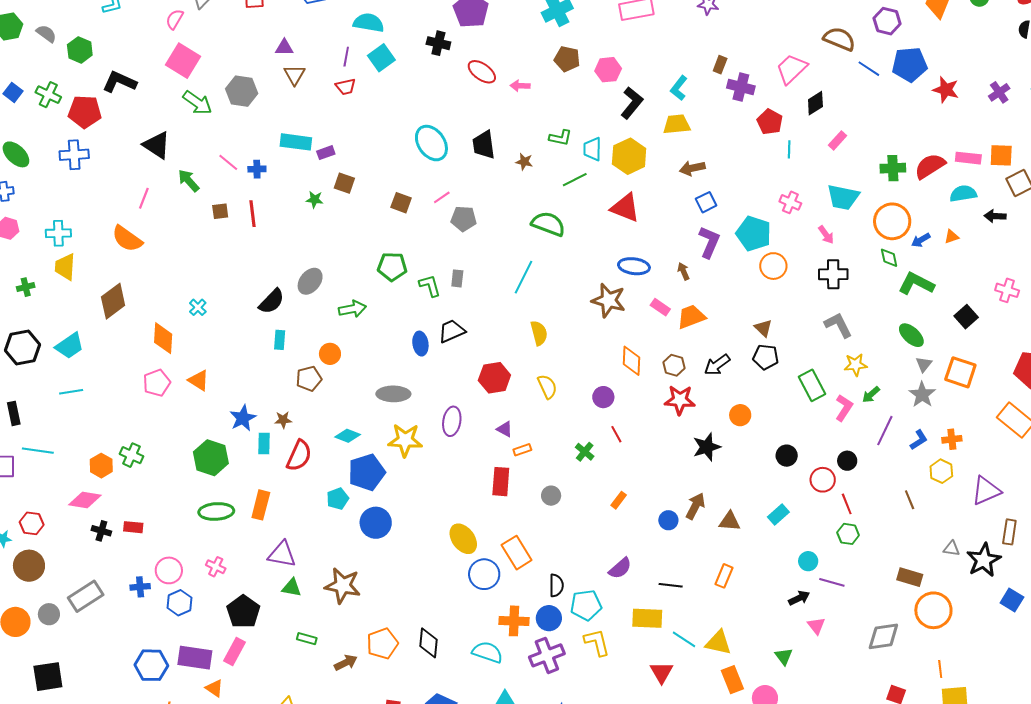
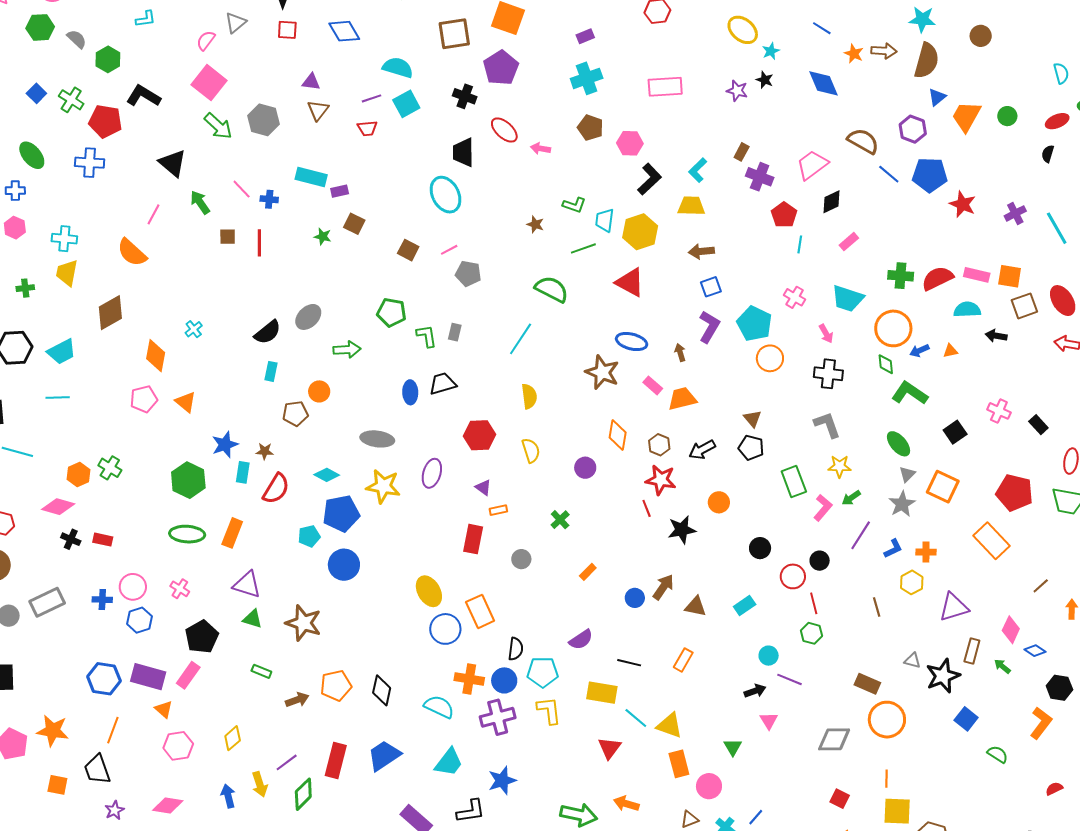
purple line: (346, 57) -> (372, 98), turned 54
black trapezoid: (484, 145) -> (463, 152), moved
red line: (616, 434) -> (647, 508), moved

